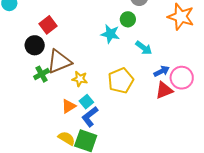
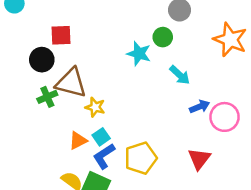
red square: (48, 25) -> (61, 35), turned 30
brown triangle: (59, 61) -> (71, 83), turned 32
yellow pentagon: (121, 81) -> (141, 158), moved
red triangle: (164, 90) -> (199, 159), moved, turned -36

